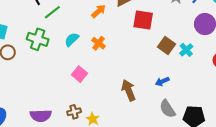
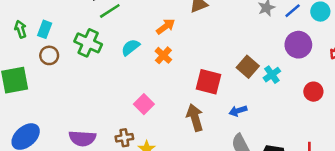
orange arrow: (99, 11) -> (166, 27), moved
red square: (143, 20) -> (208, 82), moved
pink square: (79, 74) -> (144, 104), moved

